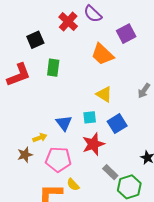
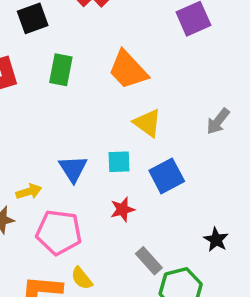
orange trapezoid: (102, 54) -> (128, 70), moved
red star: (93, 144) -> (122, 209), size x0.6

